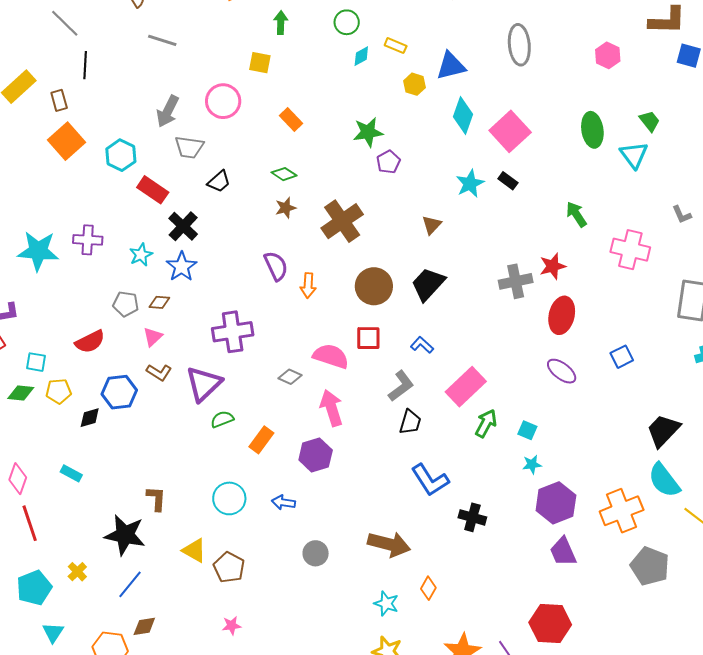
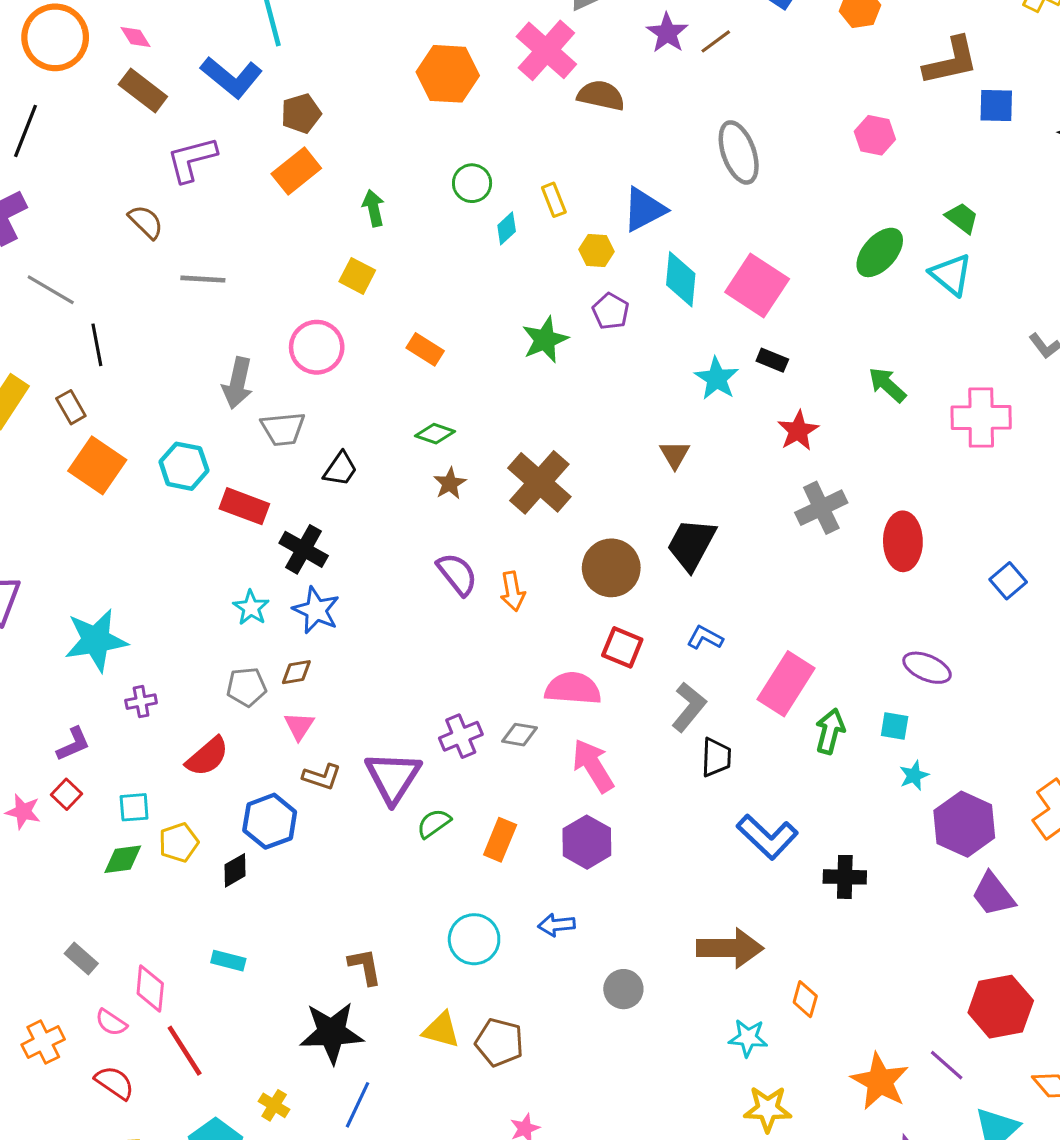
yellow rectangle: (396, 46) -> (554, 200), turned 60
yellow square: (260, 63) -> (357, 276), turned 30
green ellipse: (592, 130) -> (880, 252), turned 64
purple pentagon: (388, 162) -> (611, 311), moved
purple cross: (88, 240) -> (141, 702), moved, size x0.7
red star: (553, 266) -> (798, 431), moved
purple cross: (233, 332) -> (461, 736), moved, size x0.7
red square: (368, 338) -> (622, 647), turned 36
purple ellipse: (562, 371) -> (927, 668), moved

